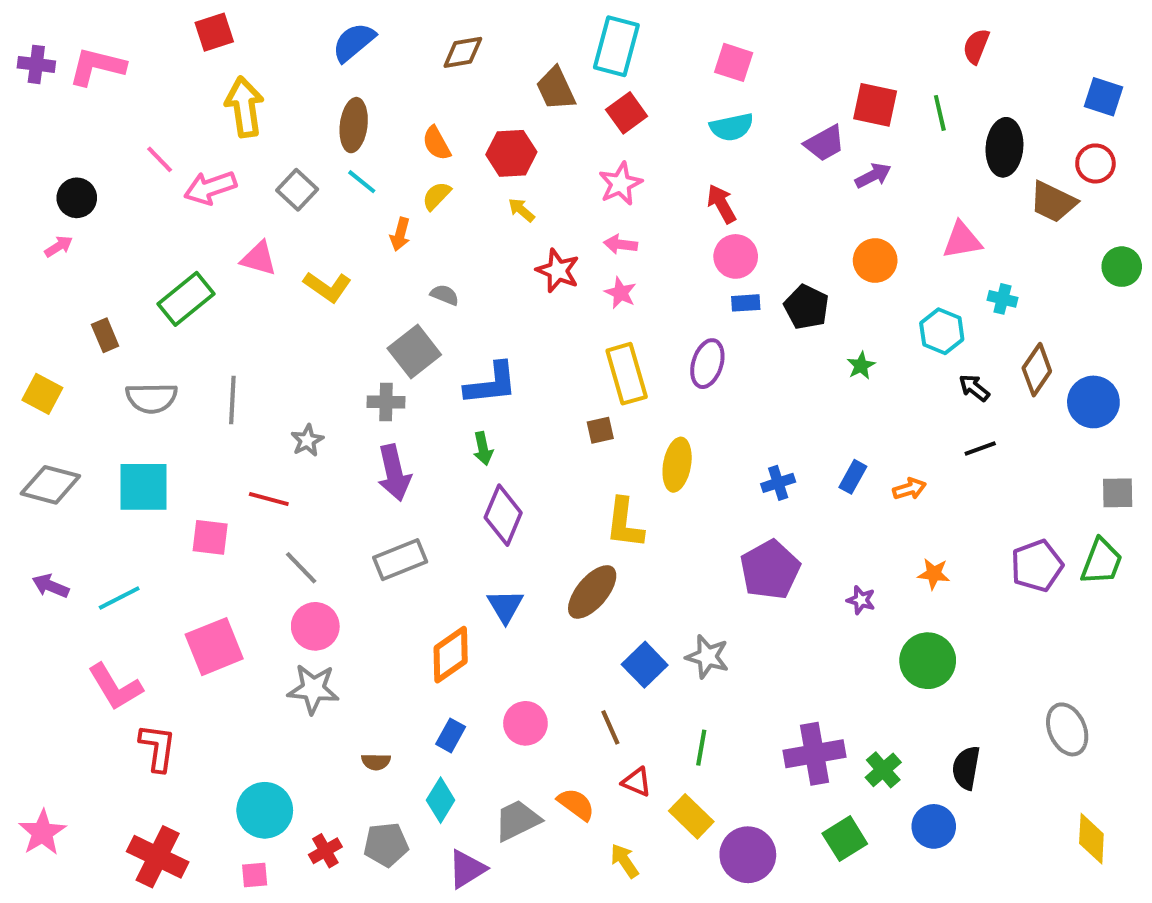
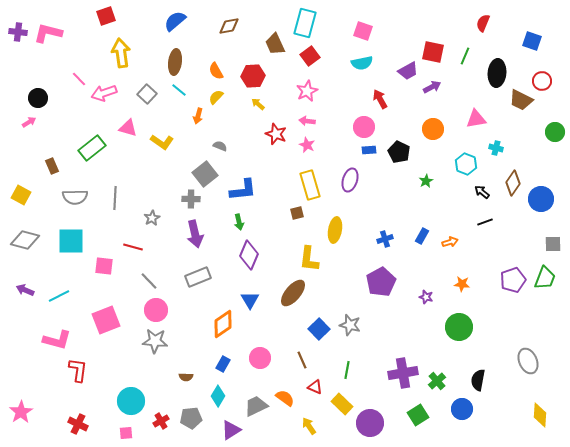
blue square: (1104, 97) -> (532, 41), moved
green line: (940, 113) -> (465, 56), turned 36
red arrow: (722, 204) -> (380, 99), moved
pink L-shape: (115, 687) -> (57, 340), turned -44
red cross: (158, 857) -> (78, 424), size x0.7

